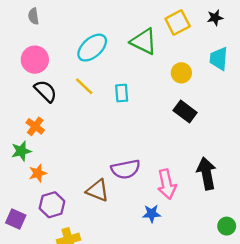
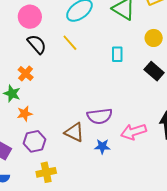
cyan rectangle: (122, 93) -> (117, 54), moved
green star: (21, 151) -> (12, 94), turned 30
pink arrow: (167, 184) -> (133, 132), turned 80
blue star: (152, 214) -> (102, 146), moved

